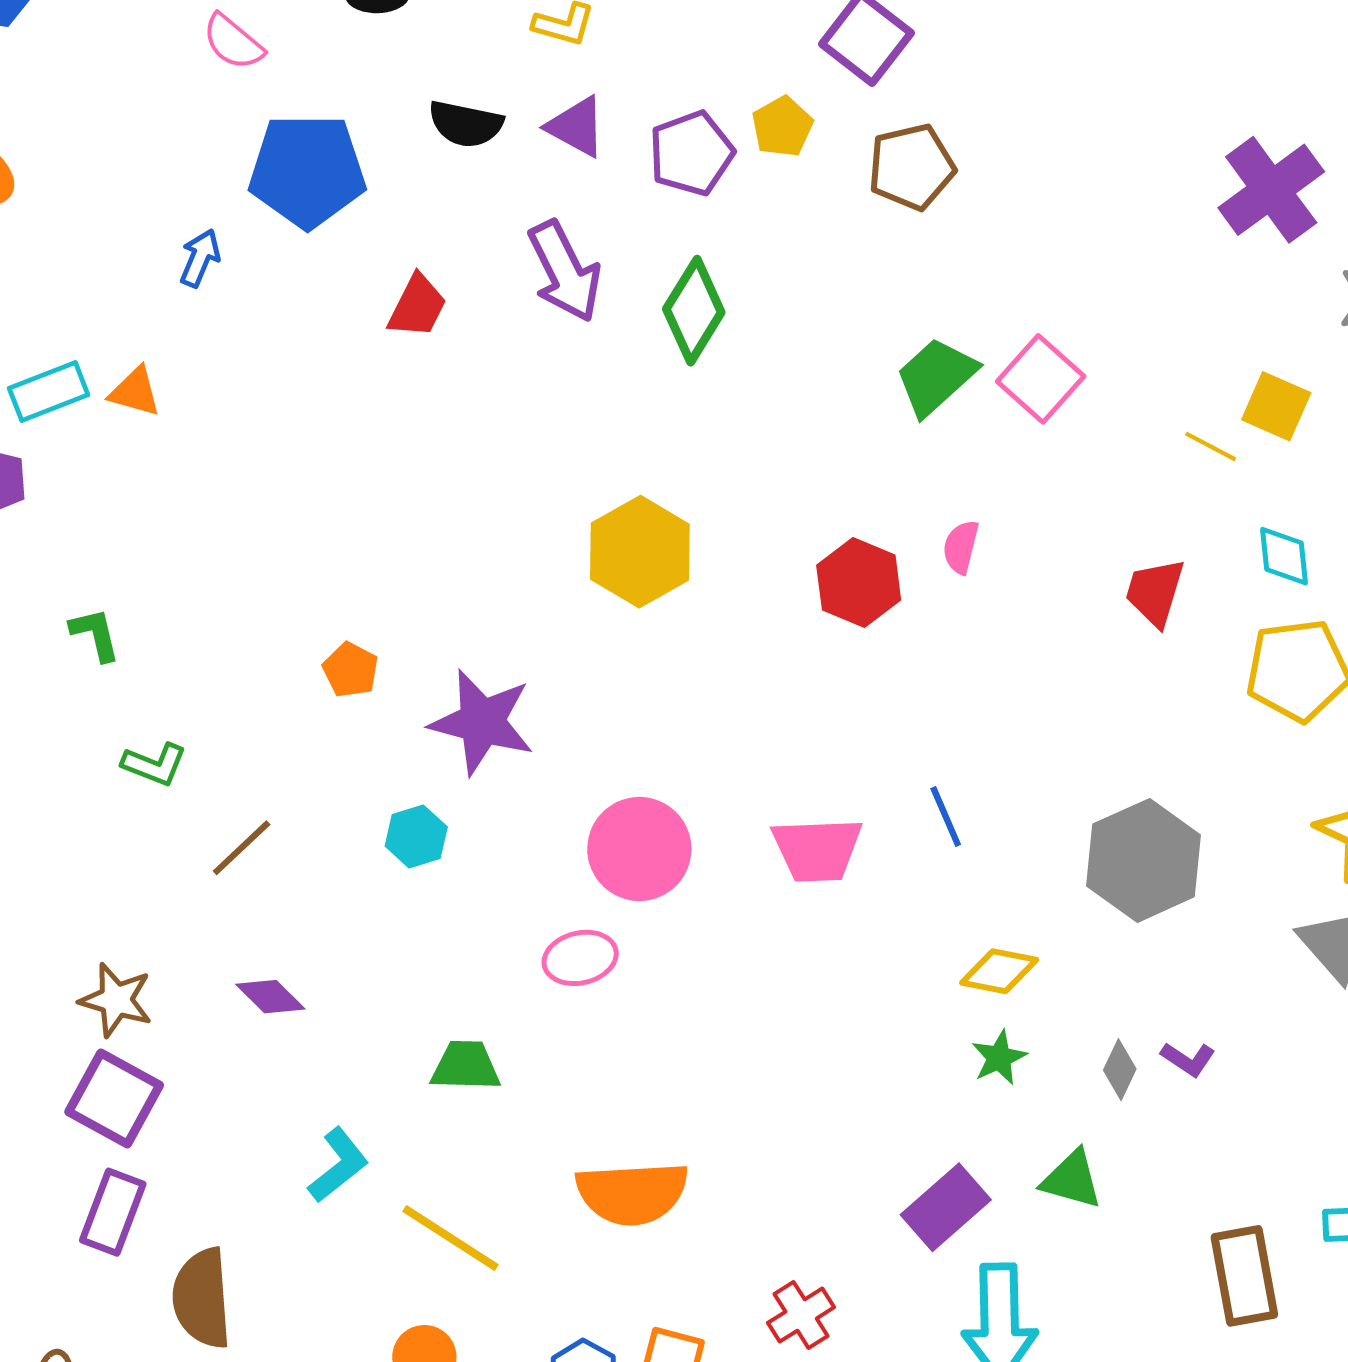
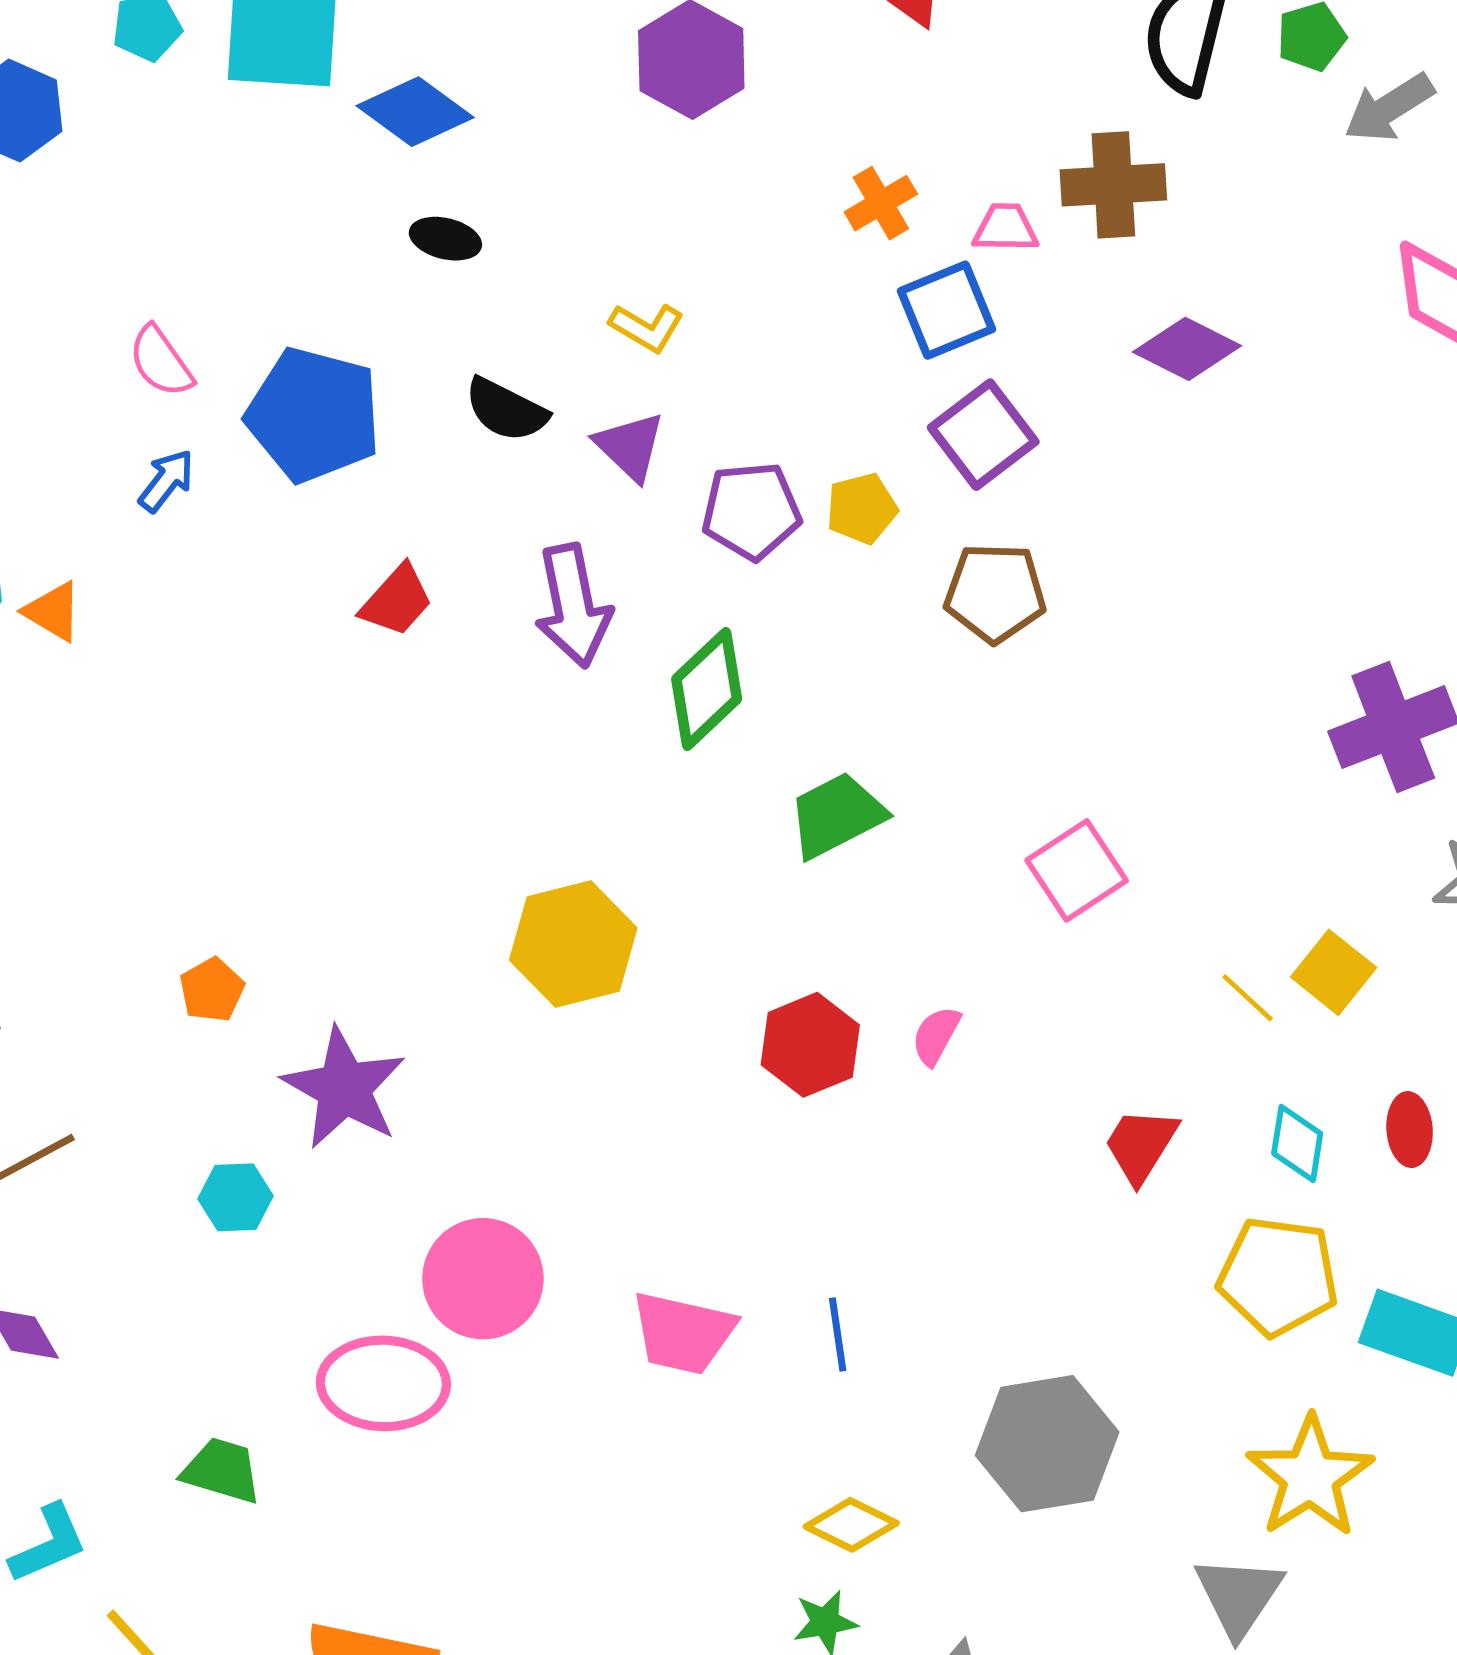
pink semicircle: (233, 42) -> (161, 361), moved
green trapezoid: (936, 377) -> (837, 815), moved
pink ellipse: (580, 958) -> (383, 1383), size x1.5

